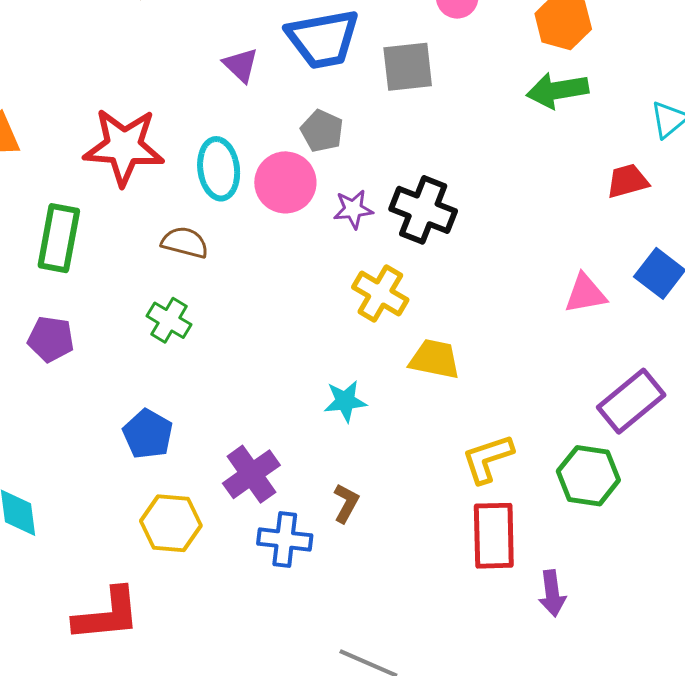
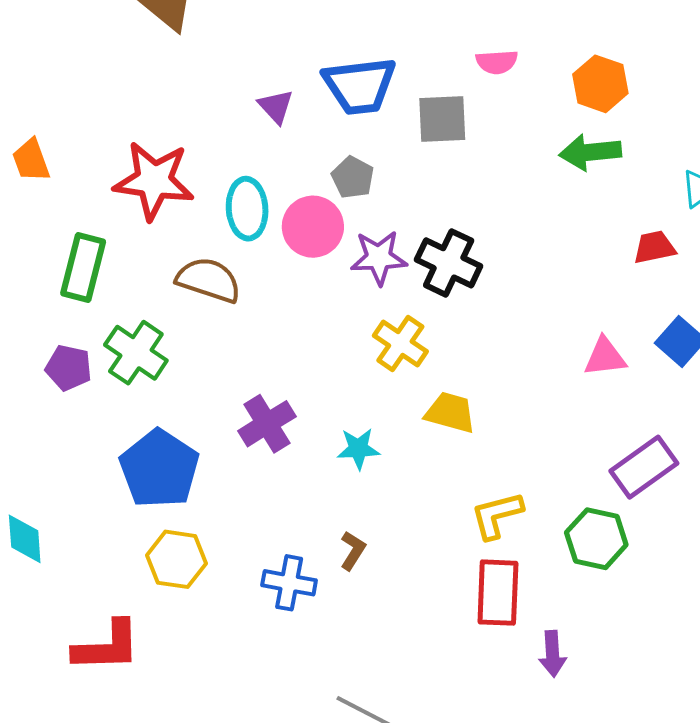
purple star: (353, 209) -> (379, 258), size x1.4
brown semicircle: (185, 242) -> (209, 280), size x1.4
green cross: (169, 320) -> (136, 353), moved, size x1.4
blue pentagon: (148, 434) -> (159, 469), size x1.6
purple cross: (251, 474) -> (267, 424), moved

